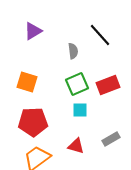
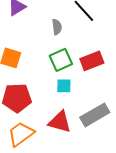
gray rectangle: (111, 139) -> (95, 115), size x1.6
red triangle: (76, 146) -> (60, 122), size x1.4

